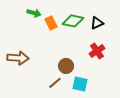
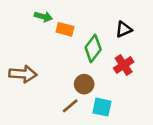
green diamond: (73, 21) -> (93, 48), moved, turned -65
orange rectangle: (51, 23) -> (65, 29), turned -48

